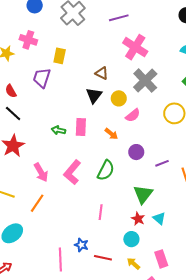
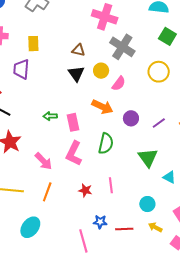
pink rectangle: (81, 127) -> (73, 122), moved
orange arrow: (111, 134) -> (102, 107), size x1.5
red star: (138, 219) -> (85, 190), moved

